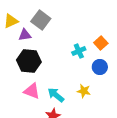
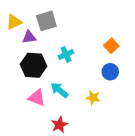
gray square: (41, 20) -> (46, 21), turned 36
cyan cross: (79, 51) -> (66, 54), moved
cyan arrow: (56, 95) -> (59, 90), moved

